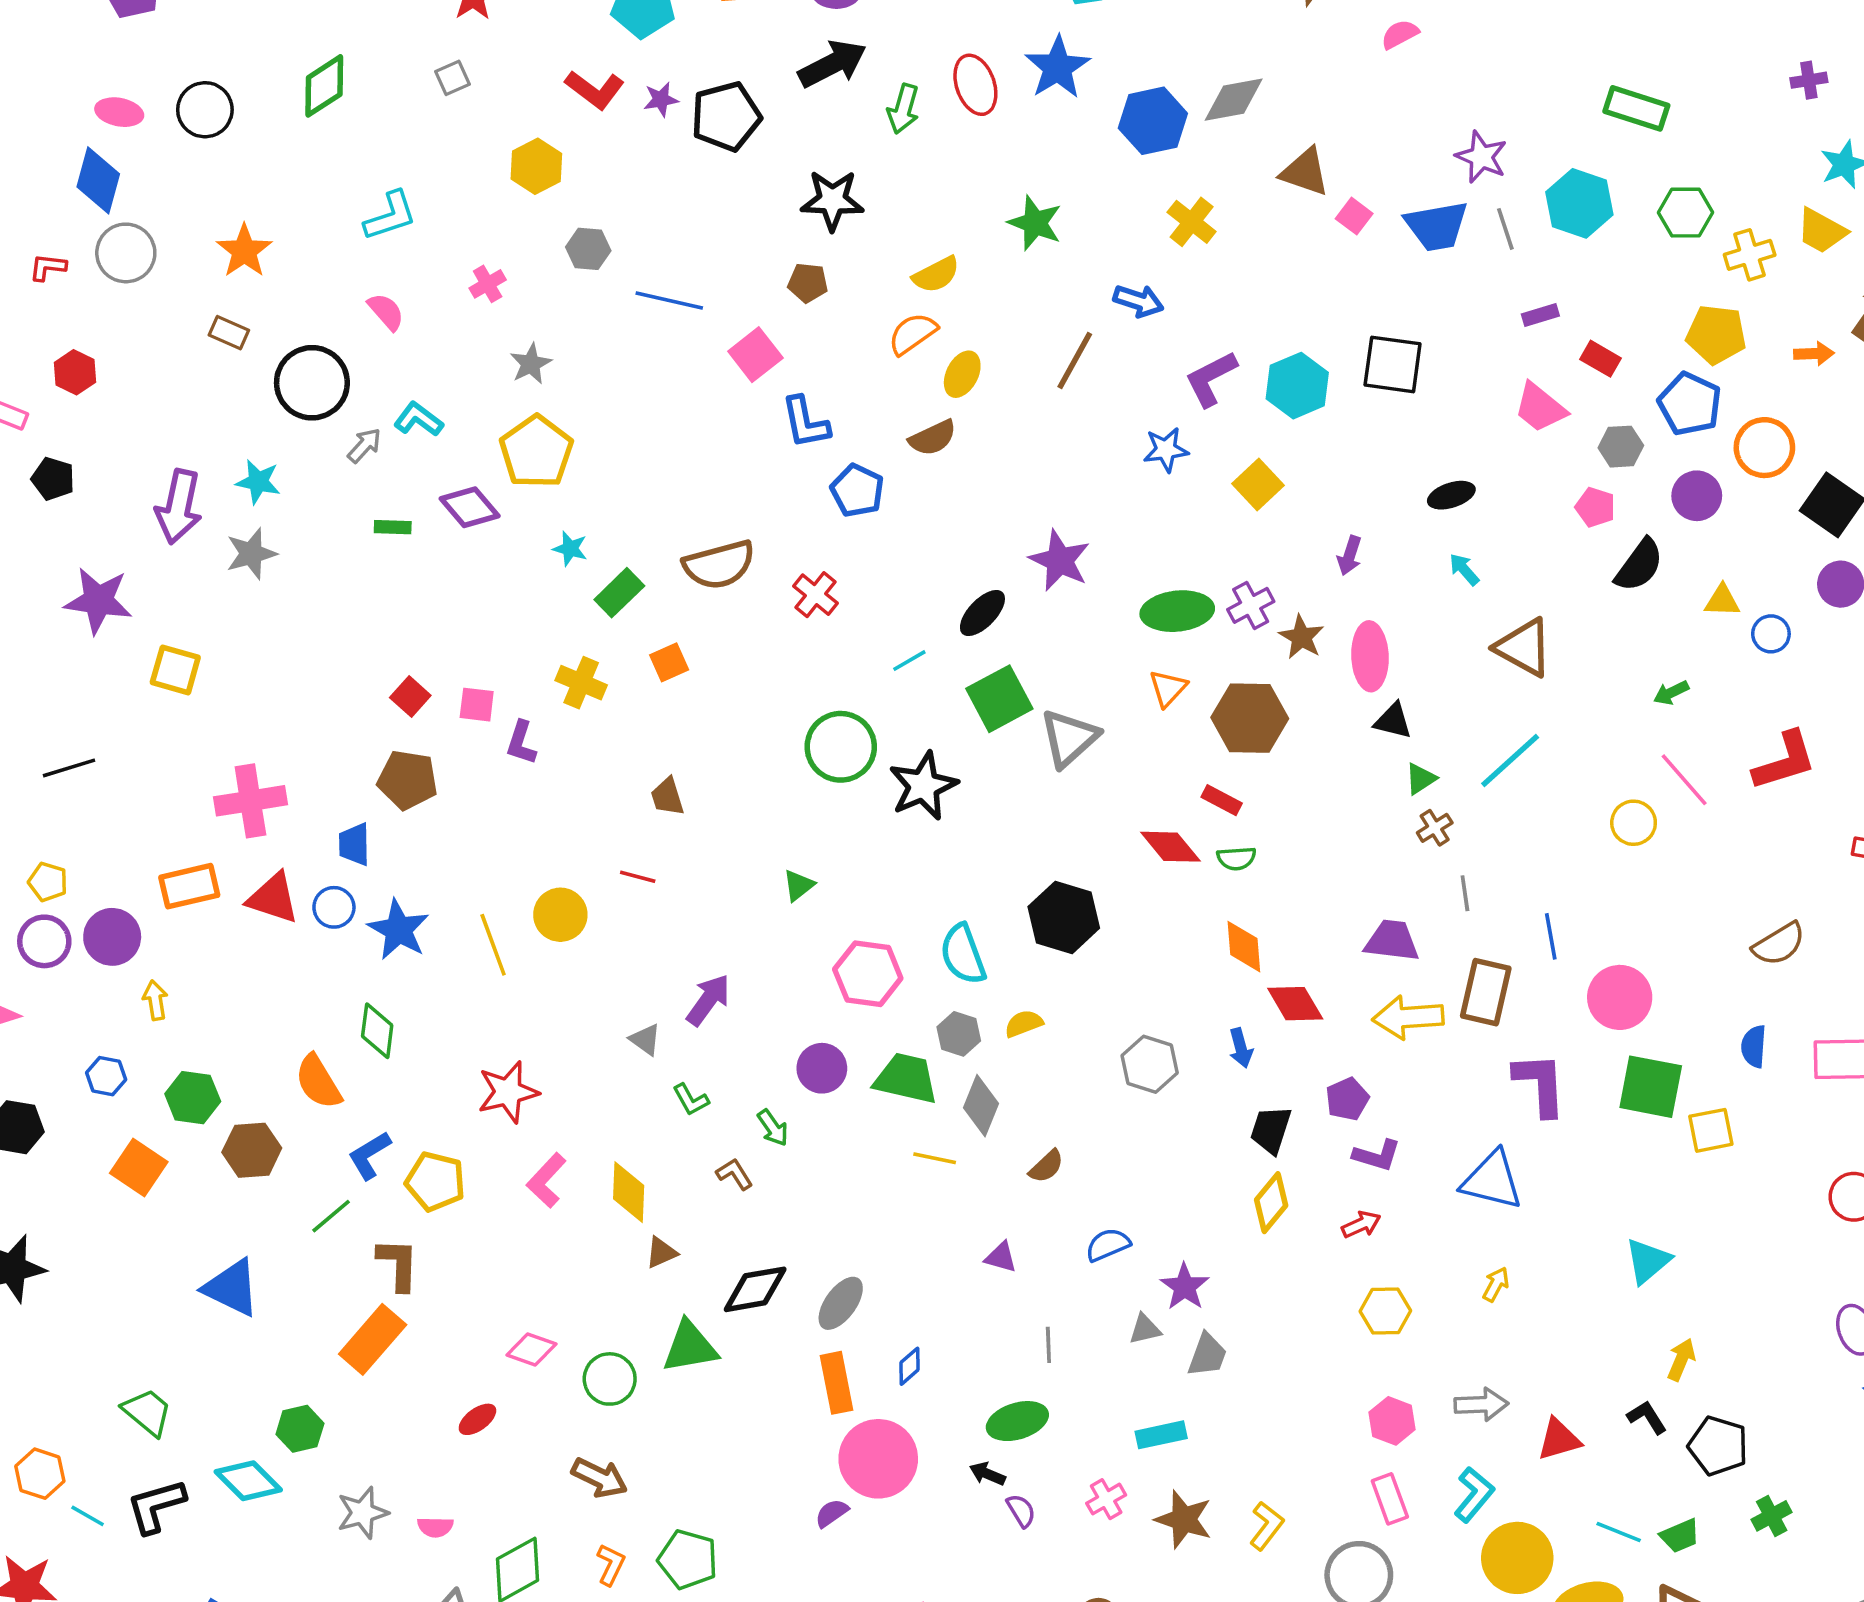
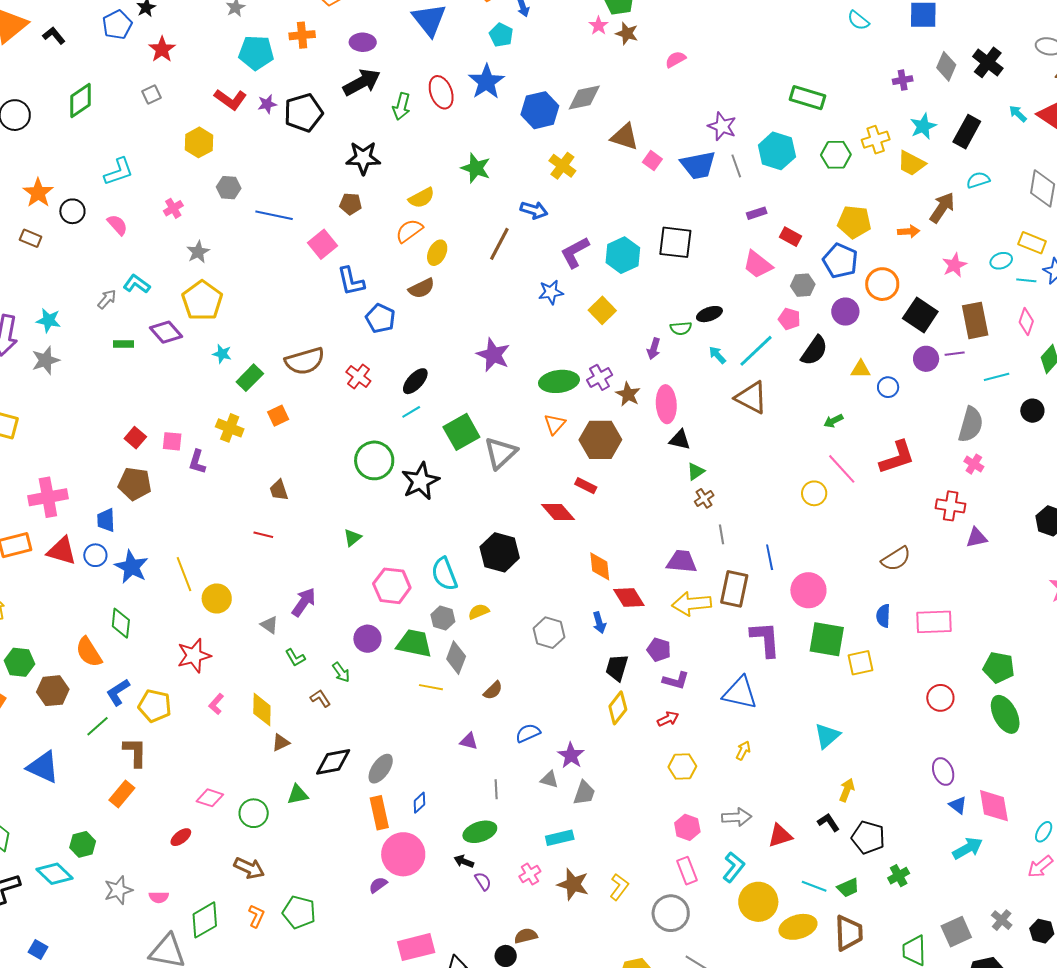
yellow cross: (1750, 255) -> (876, 140), moved
black circle: (312, 383) -> (72, 211), moved, size x0.6
black ellipse: (982, 613) -> (415, 381), moved
cyan line: (1510, 761) -> (756, 351), moved
green semicircle: (1236, 858) -> (681, 328), moved
yellow circle: (560, 915) -> (217, 599), moved
purple pentagon: (1347, 1099) -> (659, 650), turned -30
pink L-shape: (546, 1180) -> (216, 704), size x0.7
gray triangle: (1145, 1329) -> (549, 779), turned 30
orange rectangle: (373, 1339) -> (122, 794), size x0.7
green triangle: (690, 1347) -> (298, 795), size x0.7

